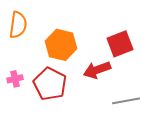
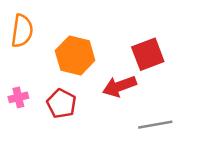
red pentagon: (50, 84) -> (62, 104), size x0.7

